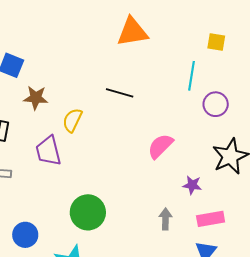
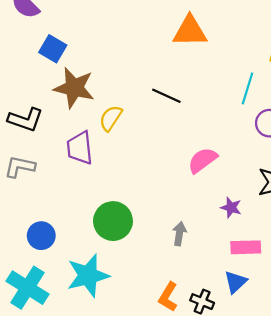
brown star: (36, 98) -> (74, 88), size x1.5
gray arrow: (165, 219) -> (179, 234), moved

